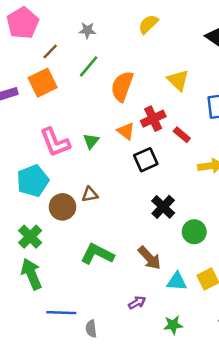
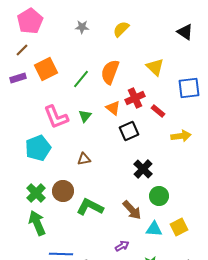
yellow semicircle: (148, 24) -> (121, 29), moved
brown line: (50, 52) -> (22, 50), moved
green line: (89, 66) -> (81, 79), moved
brown circle: (62, 207) -> (63, 191), moved
green circle: (194, 232) -> (159, 196), moved

